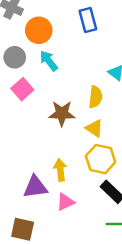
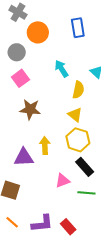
cyan arrow: (49, 61) -> (61, 69), moved
brown star: (62, 113) -> (30, 109), moved
pink triangle: (65, 202) -> (63, 181), moved

